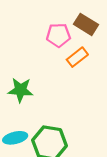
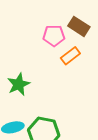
green star: (20, 90) -> (19, 84), turned -30

